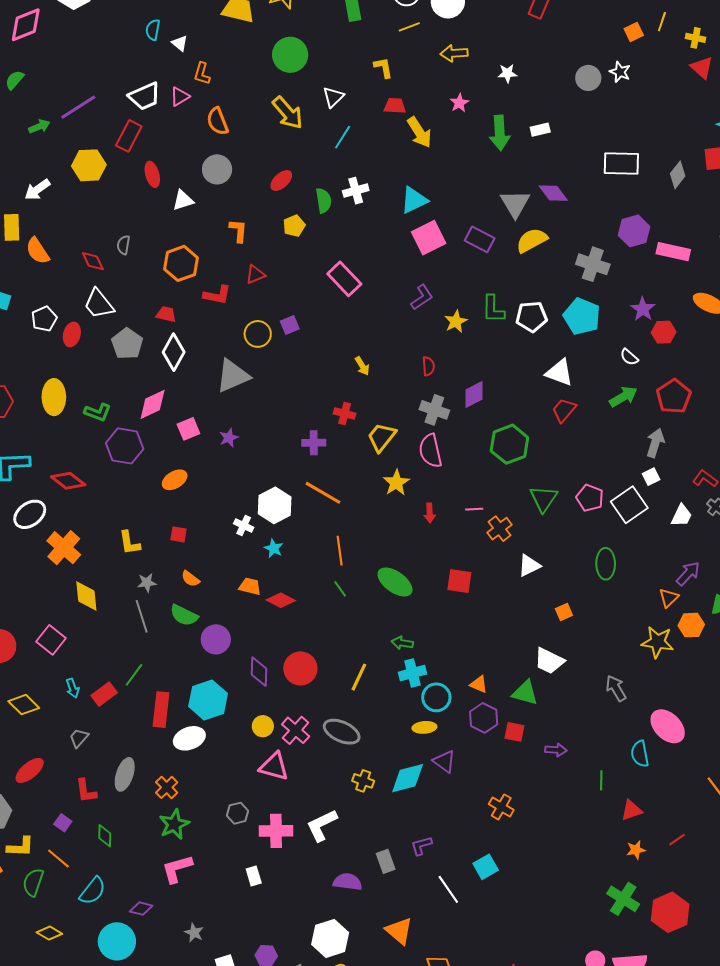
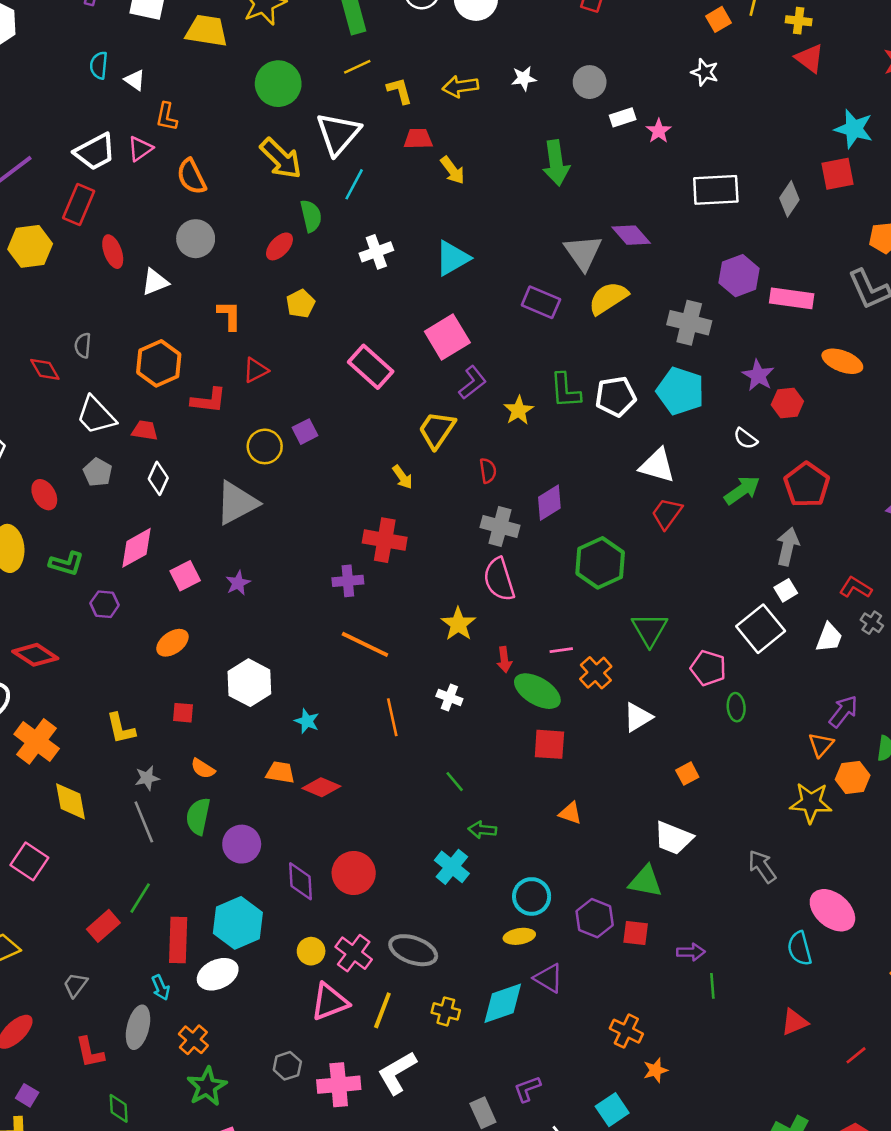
yellow line: (409, 27) -> (357, 67), moved
yellow arrow: (454, 53) -> (460, 86), moved
white star: (507, 73) -> (524, 78), moved
gray circle: (588, 78) -> (590, 82), moved
white triangle: (333, 97) -> (338, 134), size x1.6
pink star: (459, 103) -> (659, 131), moved
white rectangle: (540, 130) -> (623, 117), moved
yellow arrow: (419, 132) -> (453, 170), size x0.7
green semicircle: (324, 201) -> (311, 216), moved
pink square: (429, 238) -> (447, 337), moved
white trapezoid: (99, 304) -> (96, 415), moved
red ellipse: (72, 334) -> (44, 495), moved, turned -40
gray pentagon: (127, 344) -> (98, 472), size x0.7
white diamond: (174, 352) -> (158, 478), size x0.7
red cross: (345, 414) -> (385, 540), size x1.5
yellow trapezoid: (382, 437) -> (437, 430), moved
purple hexagon: (125, 446) -> (105, 604), size x0.6
pink pentagon: (590, 498) -> (708, 668), moved
white hexagon: (275, 505) -> (249, 683), moved
white cross: (244, 525) -> (449, 697), moved
green ellipse: (606, 564) -> (736, 707), size x0.7
green ellipse: (395, 582) -> (537, 691), moved
green line: (340, 589) -> (455, 782), moved
green semicircle: (184, 615) -> (198, 816), turned 80
cyan cross: (412, 673) -> (452, 867), moved, turned -32
yellow line: (359, 677) -> (382, 1010), moved
orange triangle: (479, 684) -> (570, 813), moved
cyan arrow: (73, 688) -> (161, 988), moved
pink triangle: (274, 766) -> (330, 1002), turned -32
green line: (601, 780) -> (712, 986), moved
purple square: (63, 823) -> (27, 1095), moved
orange star: (636, 850) -> (655, 1070), moved

